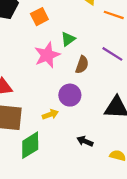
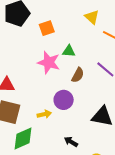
green triangle: (68, 39) -> (69, 51), turned 32
pink star: (47, 55) -> (49, 62), turned 30

